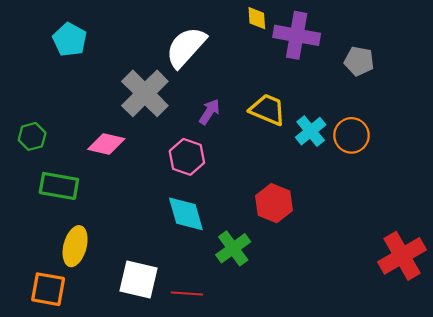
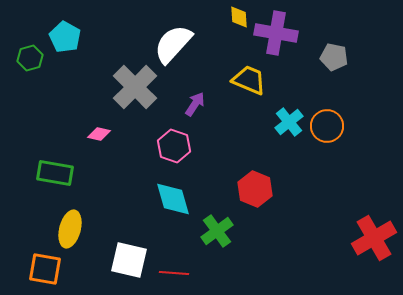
yellow trapezoid: (268, 110) -> (249, 80), moved
green hexagon: (32, 136) -> (30, 58), moved
pink diamond: (106, 144) -> (99, 134), size x0.7

